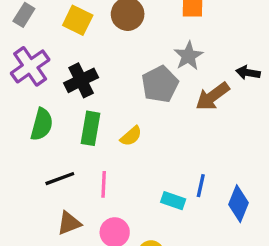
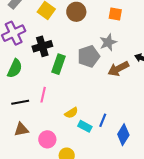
green rectangle: (90, 128) -> (59, 64), moved
yellow semicircle: (131, 136) -> (71, 113), moved
pink line: (104, 184) -> (43, 95), moved

